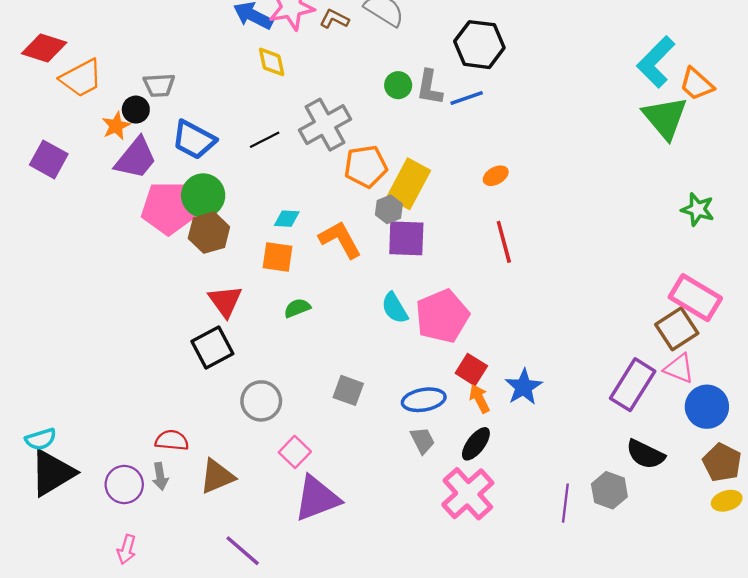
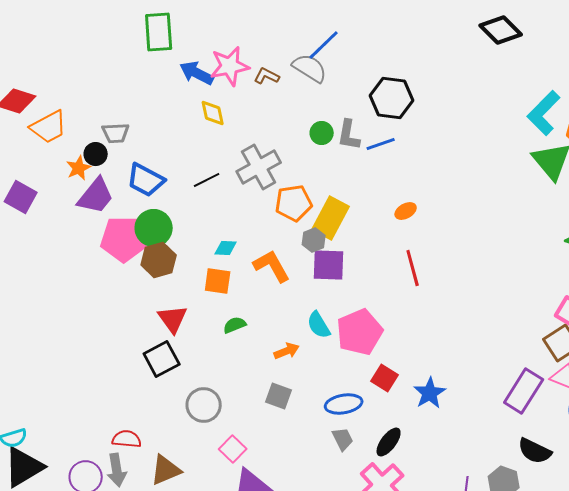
orange arrow: (479, 399) -> (287, 351), moved, turned 95
gray arrow: (160, 476) -> (117, 470), size x1.4

